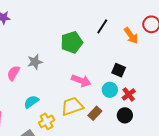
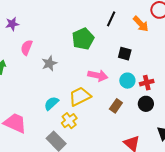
black square: (119, 70) -> (125, 54), moved
pink semicircle: (13, 73) -> (27, 48), moved
red cross: (129, 94) -> (147, 83), turned 32
yellow trapezoid: (72, 106) -> (80, 96), moved

